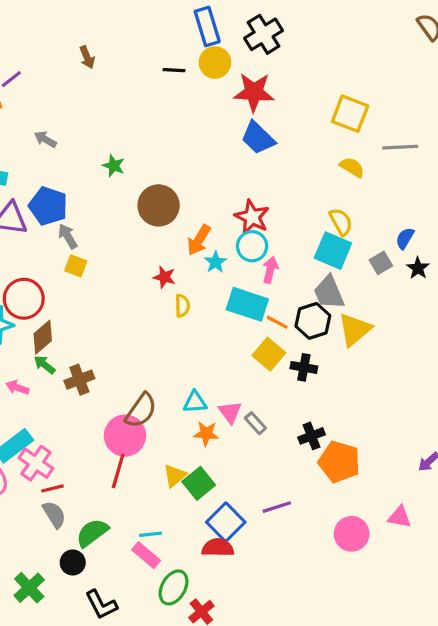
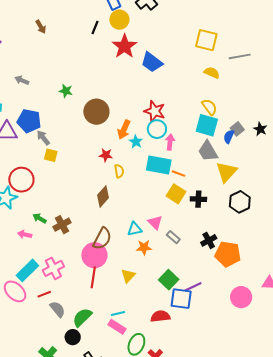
black line: (174, 70) -> (95, 28), turned -64
red star: (254, 92) -> (125, 46), moved, turned -30
blue semicircle: (405, 238) -> (229, 137), moved
black hexagon: (313, 321) -> (240, 202), moved
brown diamond: (43, 337) -> (103, 196), moved
pink triangle: (230, 412) -> (155, 222), moved
pink cross: (36, 463) -> (53, 268), moved, turned 35
green square: (199, 483) -> (169, 280), moved
red line: (52, 488) -> (44, 294), moved
blue square: (226, 522) -> (181, 299), moved, turned -30

